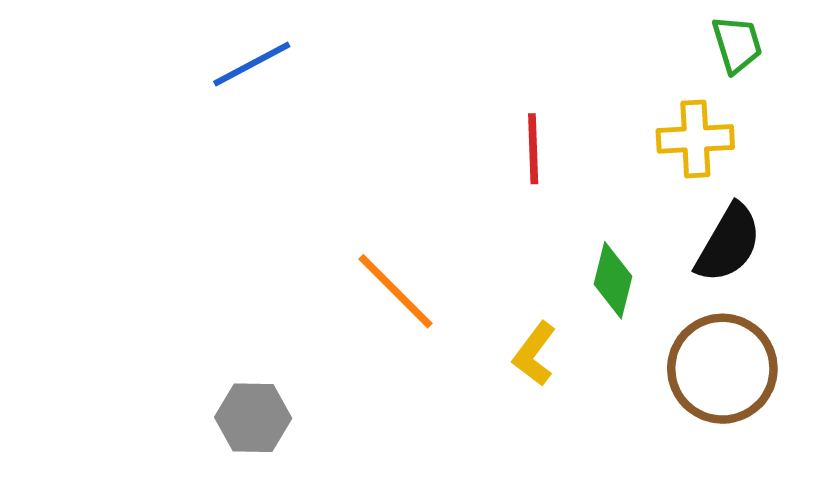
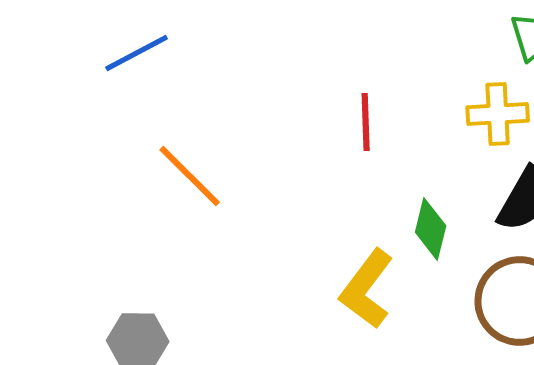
orange line: (396, 291) -> (190, 176), moved
yellow L-shape: (534, 354) -> (367, 289), size x1.5

